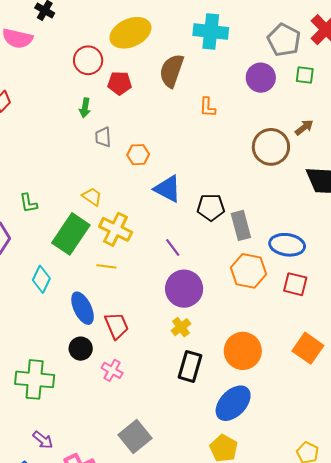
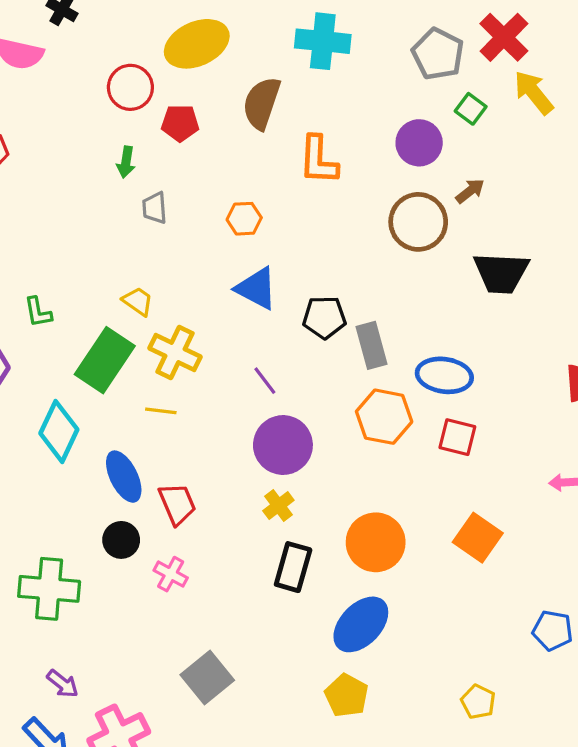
green square: (305, 75) -> (471, 109), turned 30
purple circle: (261, 78) -> (419, 143), moved
orange L-shape: (208, 107) -> (318, 160), size x1.6
orange hexagon: (138, 155) -> (244, 219), moved
cyan diamond: (41, 279) -> (59, 431), size x1.4

